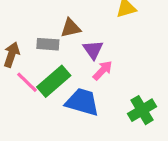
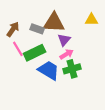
brown triangle: (71, 28) -> (54, 23), size x1.6
green cross: (142, 110) -> (72, 69), moved

